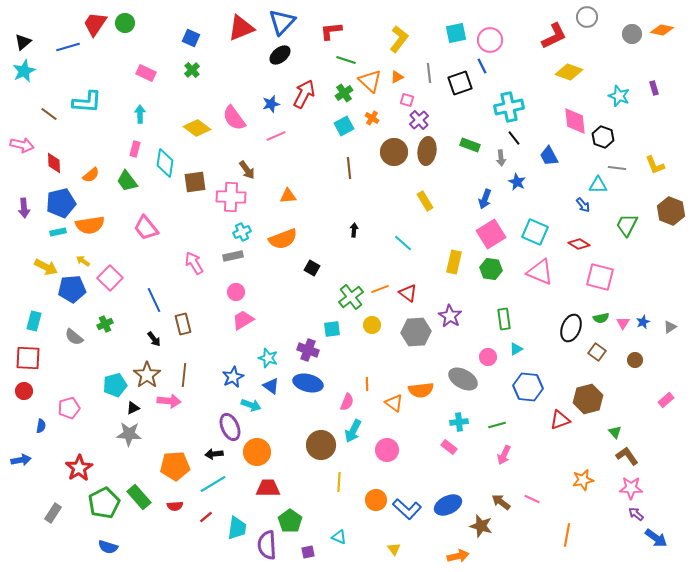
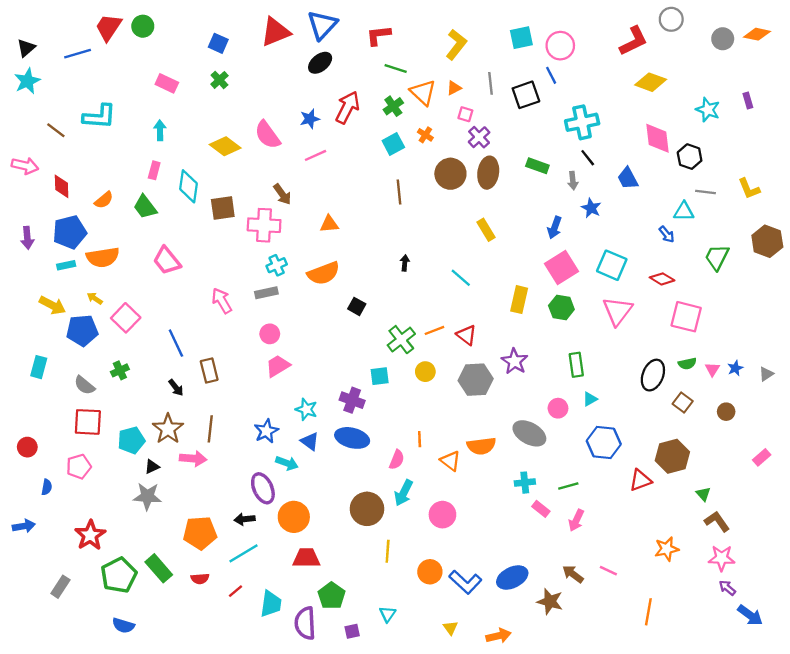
pink triangle: (540, 272) -> (617, 311), turned 44
red square: (28, 358) -> (88, 422), moved
pink rectangle: (449, 447) -> (541, 509), moved
cyan triangle: (339, 537) -> (388, 614), turned 42
orange arrow: (458, 556) -> (499, 636), moved

